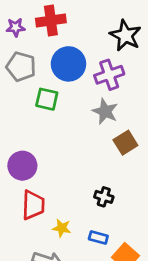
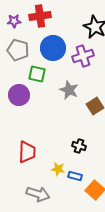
gray star: (105, 111) -> (69, 90), moved
purple circle: (22, 166) -> (19, 95), moved
yellow star: (62, 228) -> (58, 169), moved

